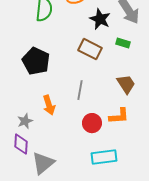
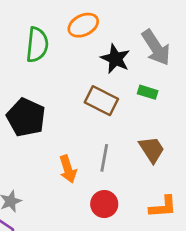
gray line: (80, 90) -> (104, 158), moved
orange arrow: (49, 105) -> (68, 169), moved
orange L-shape: (119, 116) -> (163, 207), moved

